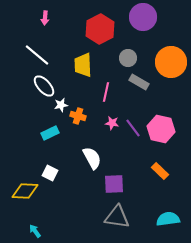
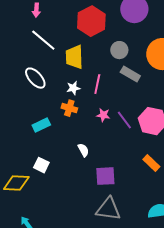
white line: (37, 55) -> (43, 40), moved
white star: (61, 105) -> (73, 88), moved
white semicircle: (92, 158) -> (83, 150), size x0.6

